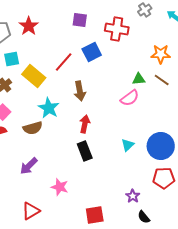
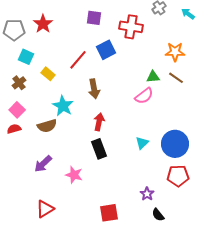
cyan square: (12, 59) -> (26, 57), turned 35
yellow rectangle: (34, 76) -> (48, 74), size x0.6
pink star: (60, 187) -> (74, 175), moved

